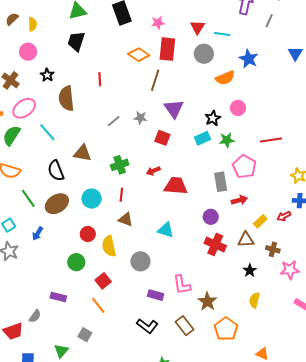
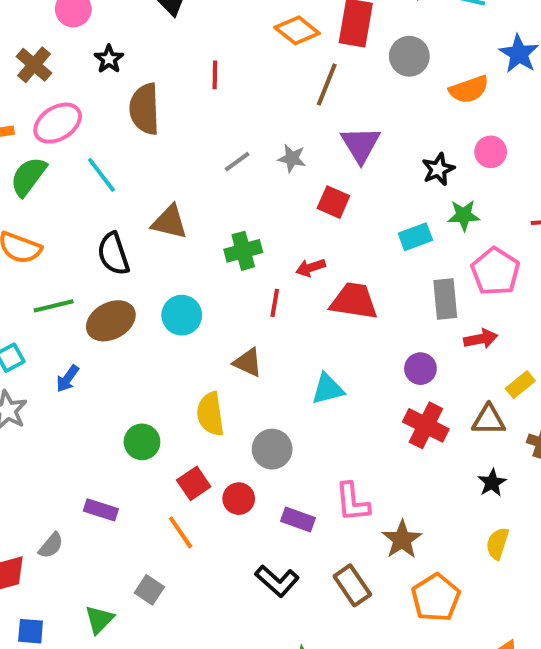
gray circle: (204, 54) -> (409, 56), moved
cyan rectangle: (203, 138) -> (415, 237), moved
red line: (121, 195) -> (275, 303), moved
green line: (28, 198) -> (54, 306), turned -72
cyan triangle: (166, 230) -> (328, 389), turned -36
red circle: (88, 234) -> (239, 499), moved

